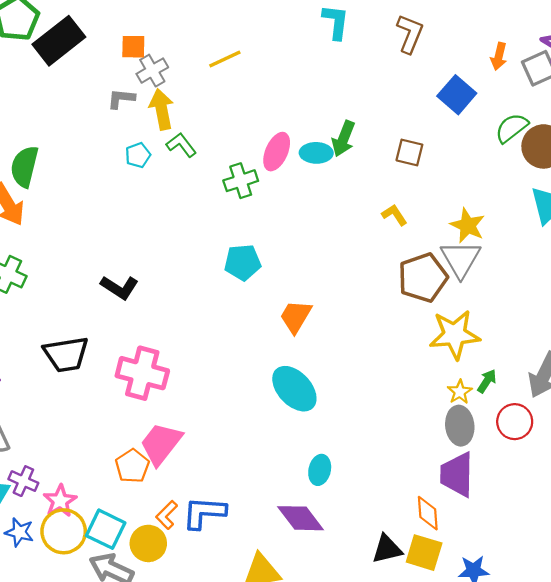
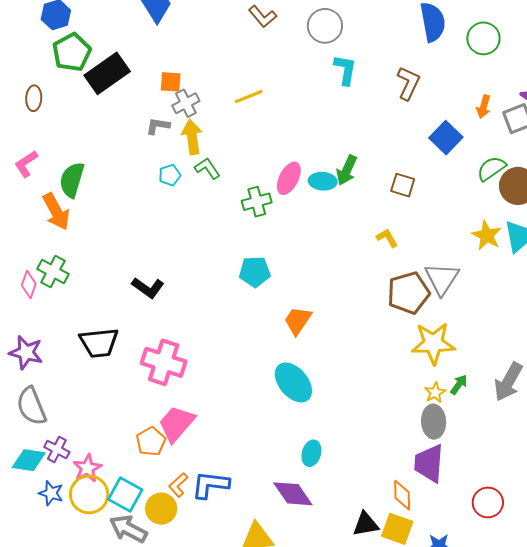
yellow star: (468, 226) -> (487, 235), moved
red circle: (515, 422) -> (488, 502), moved

